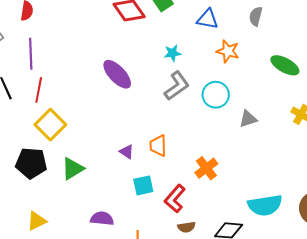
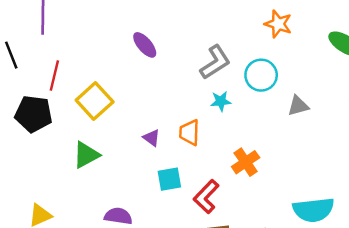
cyan star: (172, 53) -> (221, 101), moved
purple ellipse: (117, 74) -> (145, 45), size x0.7
red line: (39, 90) -> (54, 75), moved
yellow square: (50, 125) -> (95, 101), moved
black pentagon: (31, 163) -> (33, 114), moved

